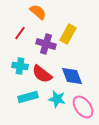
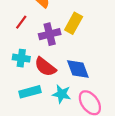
purple cross: (46, 44) -> (50, 34), turned -30

